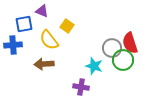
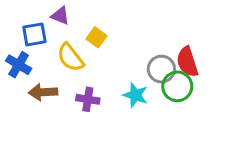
blue cross: (13, 45) -> (19, 65), turned 36
brown arrow: (44, 64) -> (43, 92), moved
purple cross: (81, 87) -> (88, 99), moved

